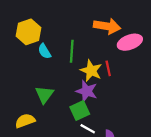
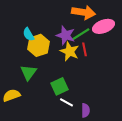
yellow hexagon: (28, 32) -> (38, 45), moved
green line: (72, 51) -> (80, 34), moved, turned 54
purple star: (87, 91) -> (66, 35), moved

